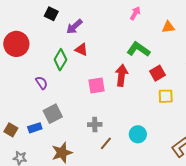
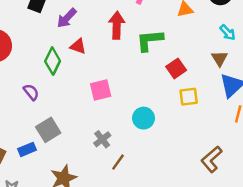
green L-shape: (138, 49) -> (150, 40), turned -35
red arrow: (122, 75) -> (117, 25), moved
gray cross: (95, 125) -> (102, 139), turned -32
cyan circle: (138, 134) -> (144, 118), moved

